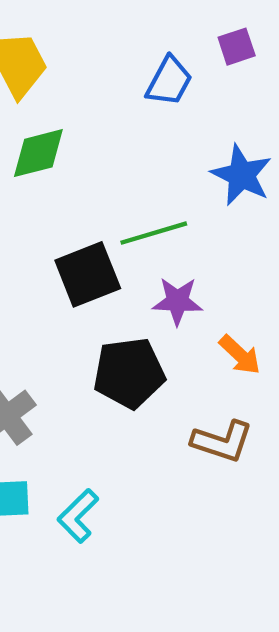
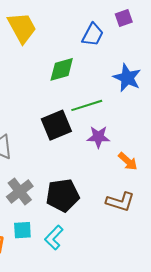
green diamond: (38, 153) -> (62, 69), moved
black pentagon: (129, 373) -> (63, 195), moved

